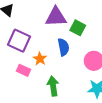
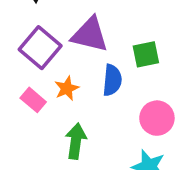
purple triangle: (56, 17) -> (90, 35), moved
green square: (78, 28) -> (146, 54), turned 35

